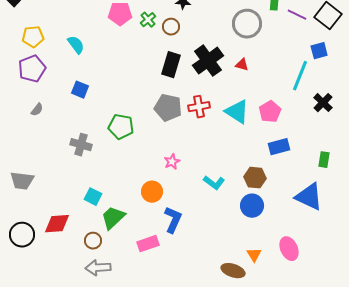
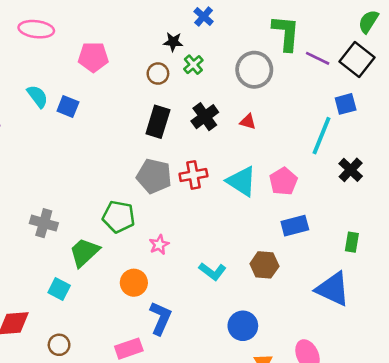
green cross: (148, 20) -> (193, 65), moved
black cross: (208, 61) -> (205, 117), size x0.7
blue square: (80, 90) -> (68, 106), moved
green pentagon: (121, 127) -> (119, 217), moved
blue circle: (252, 206) -> (243, 326), moved
green trapezoid: (113, 218) -> (84, 252), moved

